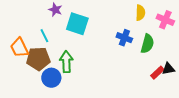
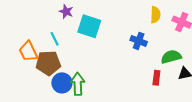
green semicircle: (147, 44) -> (171, 57), moved, turned -120
green arrow: (66, 62) -> (78, 84), moved
red rectangle: (157, 73) -> (156, 78), moved, turned -40

